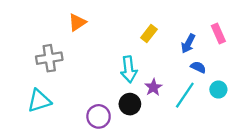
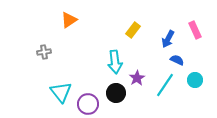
gray cross: (49, 58) -> (44, 52), size x0.6
cyan triangle: (39, 101) -> (61, 92), moved, turned -50

